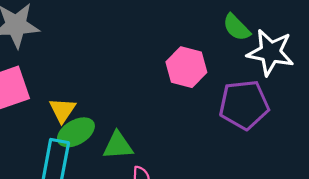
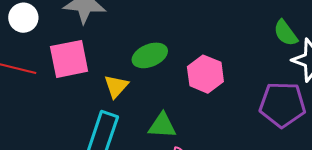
pink hexagon: (186, 67) -> (205, 74), moved
green ellipse: (76, 132) -> (150, 55), moved

